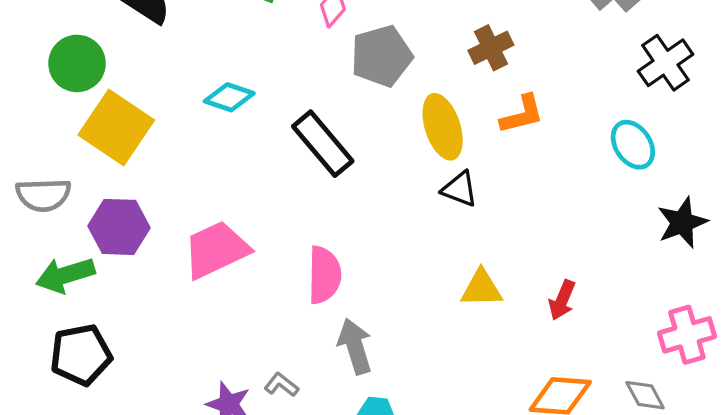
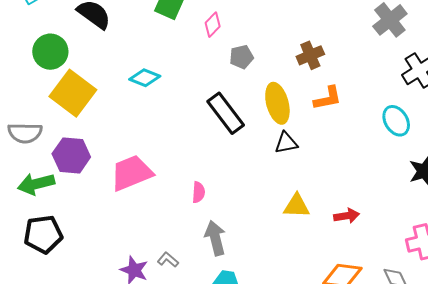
gray pentagon: (381, 56) -> (241, 57), size x0.6
black rectangle: (323, 144) -> (226, 113), moved
black triangle: (460, 189) -> (286, 143), turned -35
pink semicircle: (324, 275) -> (198, 192), size x0.6
red arrow: (562, 300) -> (347, 216), turned -125

